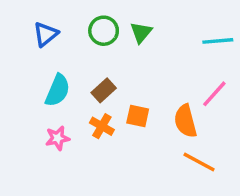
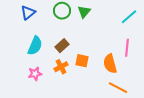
cyan line: (218, 41) -> (129, 17), turned -36
pink line: (214, 94) -> (127, 48), turned -36
orange cross: (102, 126) -> (61, 67), turned 32

